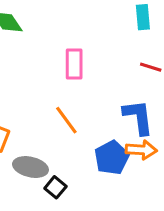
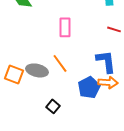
gray ellipse: (30, 167) -> (37, 70), moved

